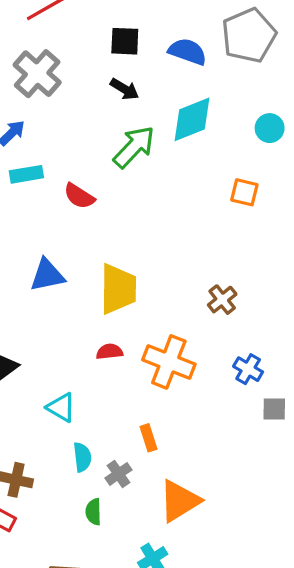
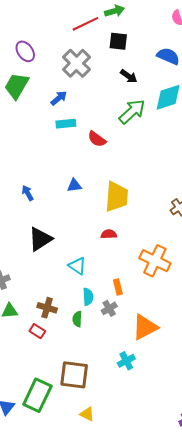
black square: (125, 41) -> (118, 41), moved
blue triangle: (47, 275) -> (74, 185), size x0.7
orange cross: (169, 362) -> (155, 261), moved
orange rectangle: (149, 438) -> (118, 287), moved
green semicircle: (93, 512) -> (77, 319), moved

